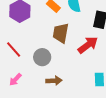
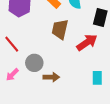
gray circle: (42, 57) -> (34, 63), moved

